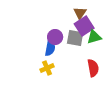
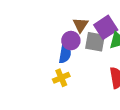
brown triangle: (80, 13) -> (81, 25), moved

